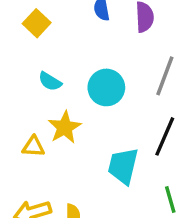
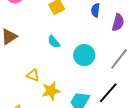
yellow star: (65, 127) -> (51, 91), moved

